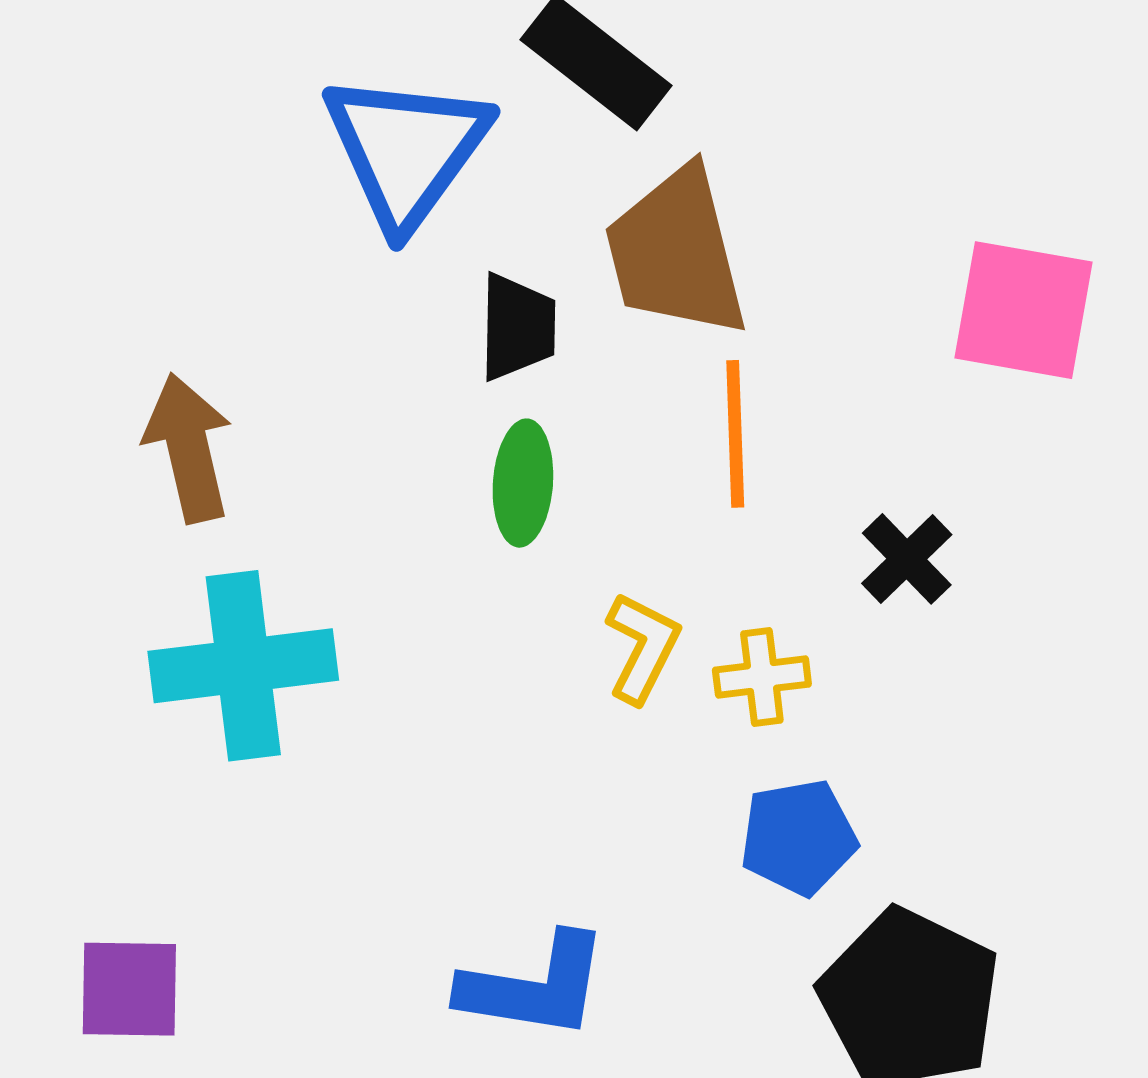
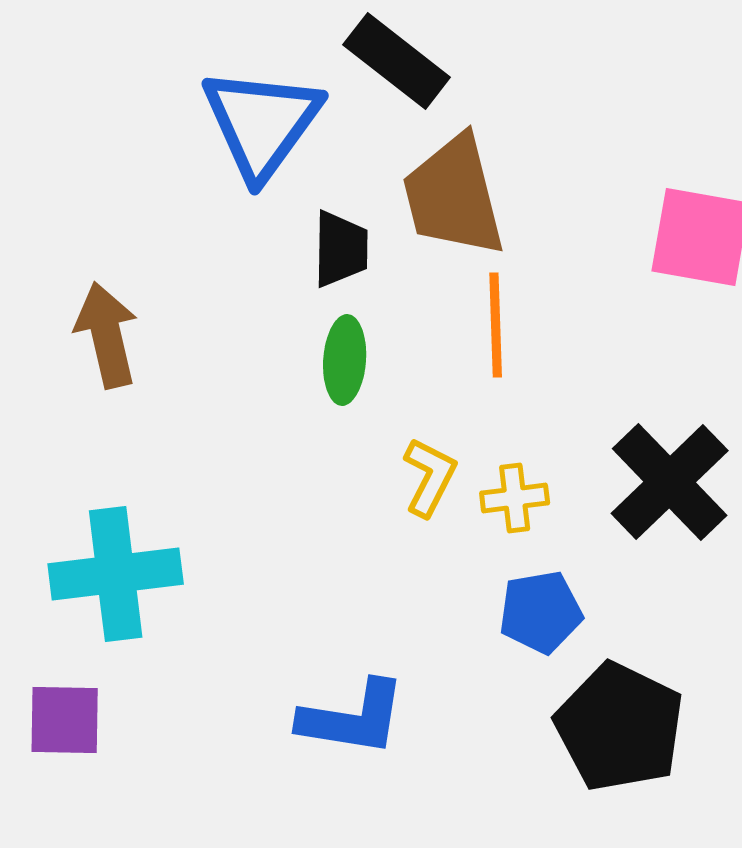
black cross: (907, 559) -> (670, 482), moved, size x1.8
cyan cross: (243, 666) -> (116, 574), moved

